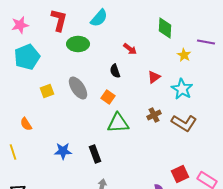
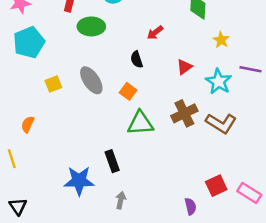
purple line: (206, 42) -> (250, 69), moved
red arrow: (130, 49) -> (155, 33), turned 104
brown cross: (154, 115) -> (184, 113), size x1.5
orange semicircle: (26, 124) -> (28, 124), turned 56
blue star: (63, 151) -> (79, 181), moved, size x1.4

